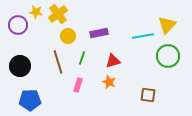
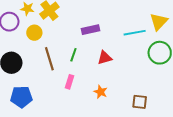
yellow circle: (68, 36) -> (34, 33), moved
orange star: (109, 82) -> (101, 92), moved
brown square: (148, 95) -> (140, 102), moved

